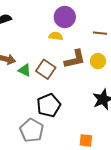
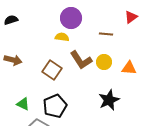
brown L-shape: (75, 59) -> (81, 60), turned 70
green triangle: (25, 70) -> (23, 104), moved

